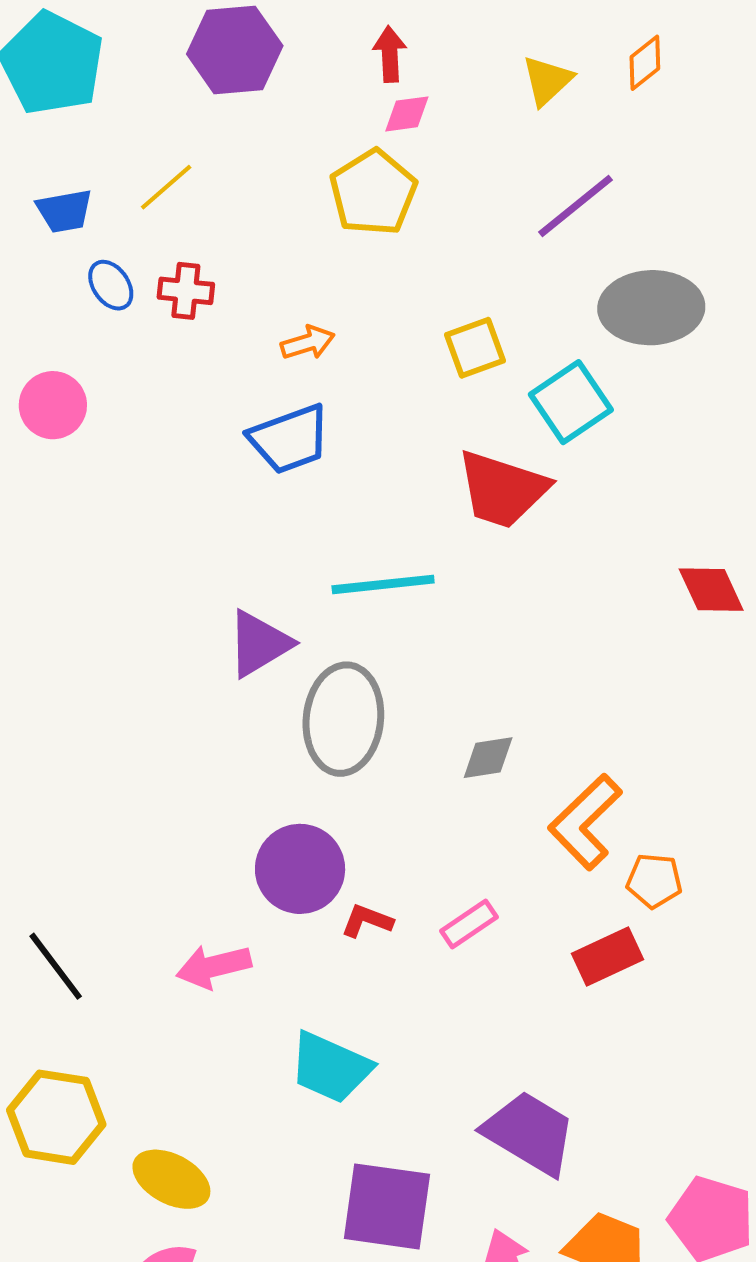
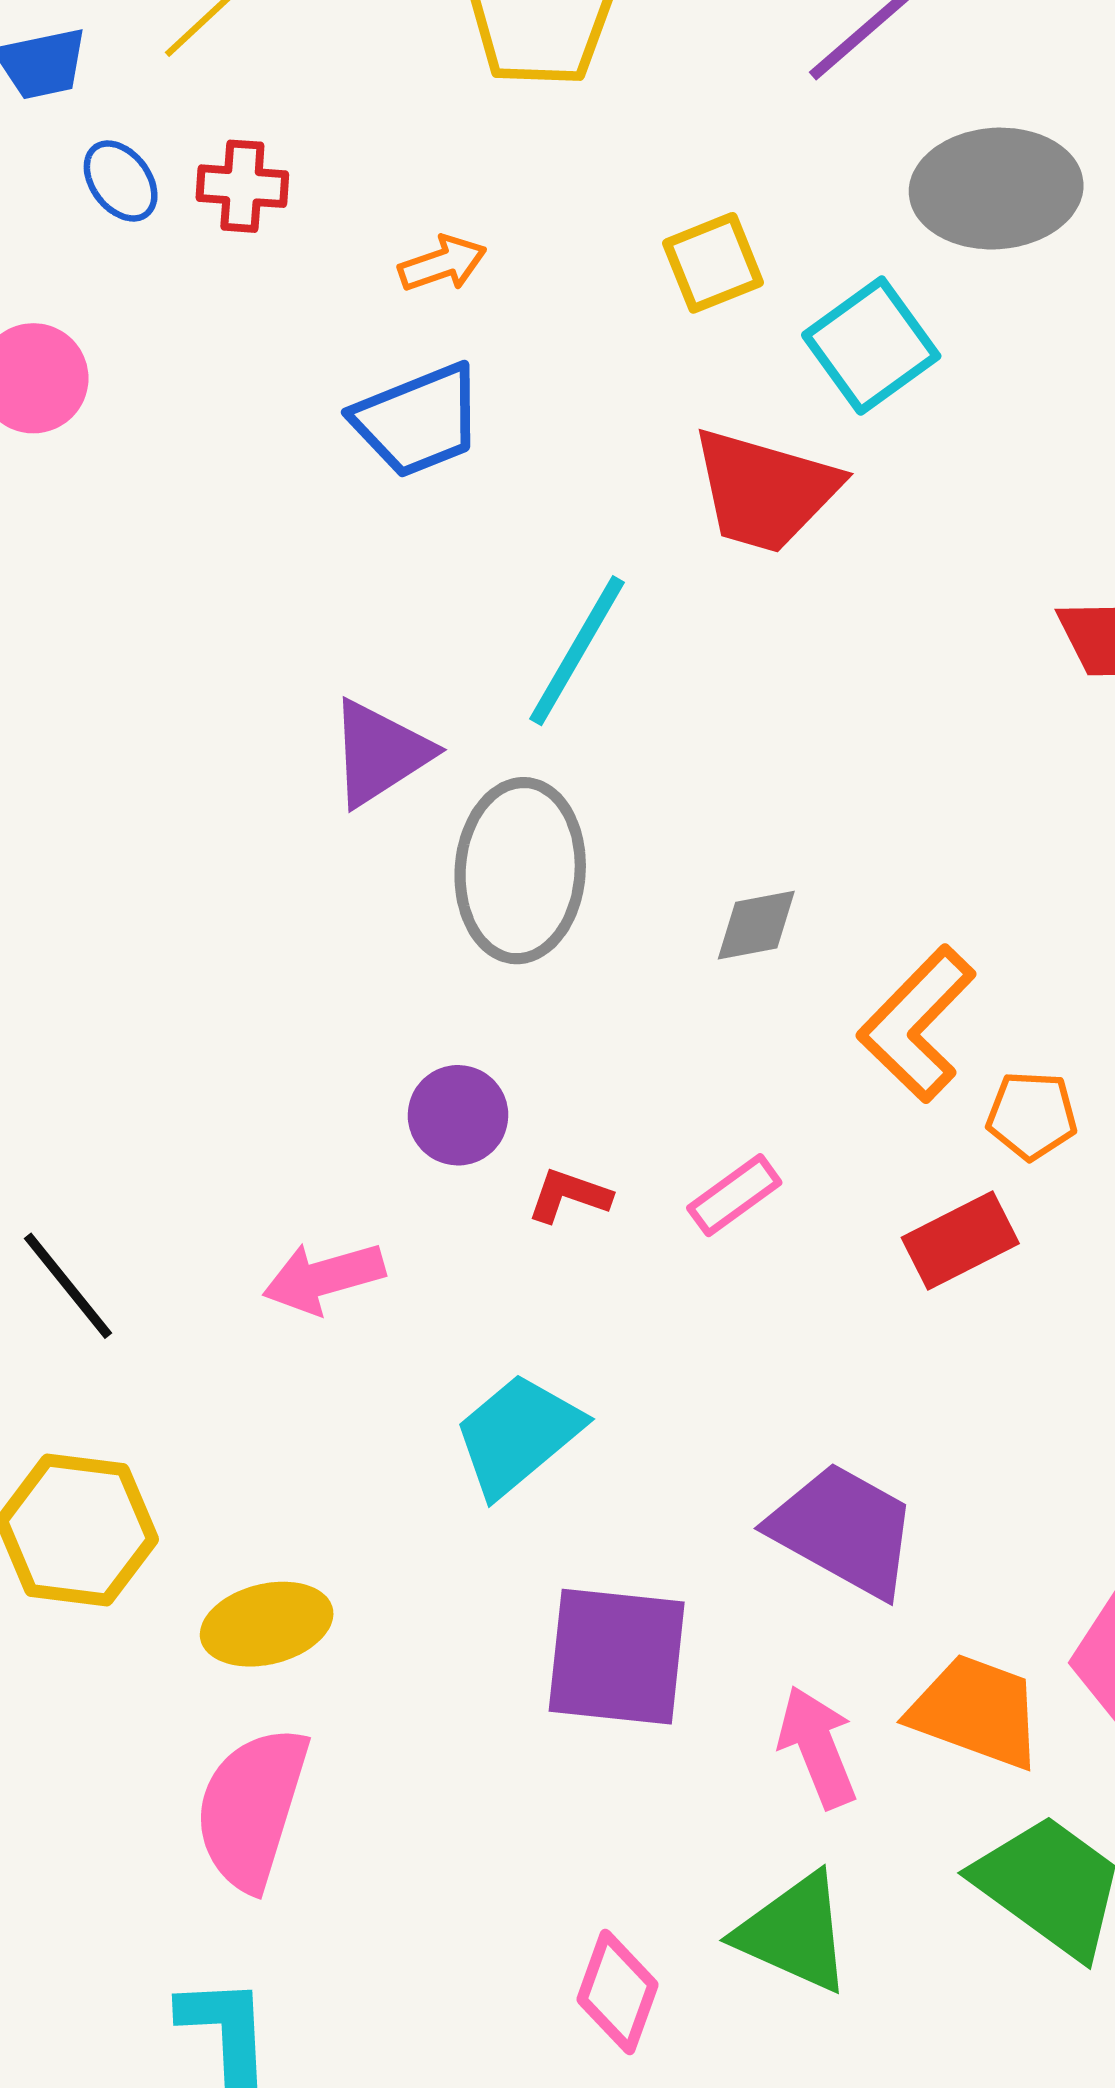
cyan line: (383, 584) -> (577, 651), turned -52
purple circle: (300, 869) -> (458, 1115), size x0.7
cyan trapezoid: (330, 1067) -> (518, 1435), turned 118
yellow ellipse: (171, 1179) -> (267, 1624), turned -40

